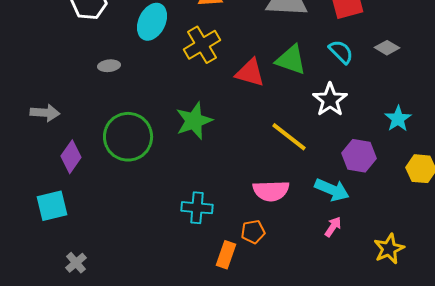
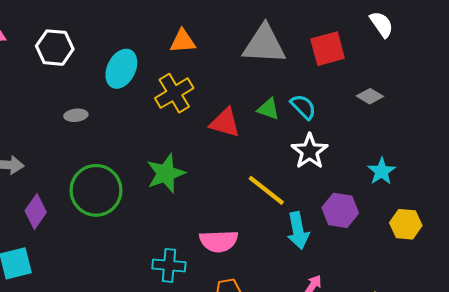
cyan semicircle: (341, 52) -> (303, 107), moved
green triangle: (291, 60) -> (268, 109), size x0.7
cyan arrow: (332, 190) -> (298, 231), moved, turned 56
pink semicircle: (271, 191) -> (219, 241), moved

